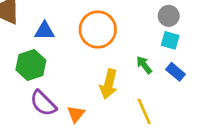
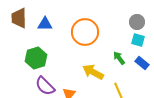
blue triangle: (45, 31) -> (45, 24), moved
yellow arrow: (109, 84) -> (93, 72), turned 105

